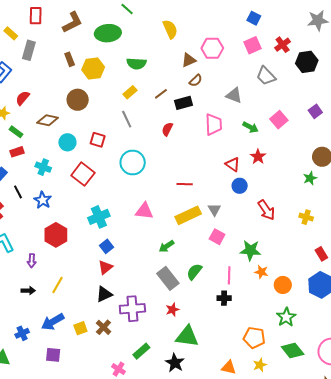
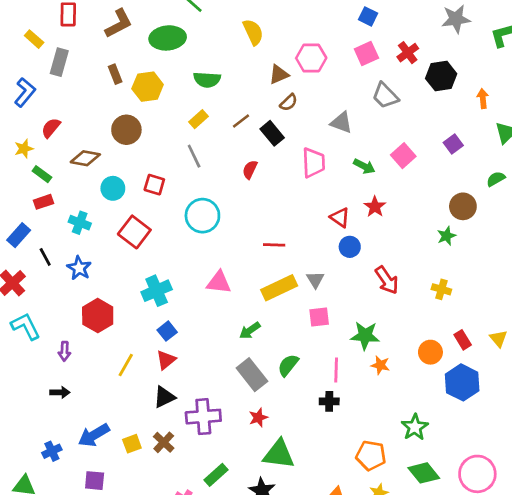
black rectangle: (184, 103) -> (272, 133), turned 66
pink square: (217, 237) -> (319, 317), turned -35
yellow line: (58, 285) -> (126, 365), moved
orange circle: (283, 285) -> (430, 352), moved

